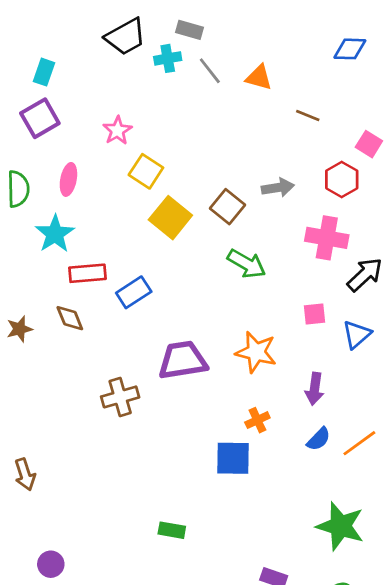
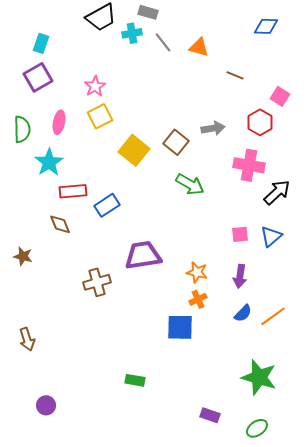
yellow square: (146, 171) -> (100, 116), moved, turned 30
pink square: (315, 314) -> (240, 234), moved
brown star: (20, 329) -> (23, 256), moved, turned 30
orange star: (256, 352) -> (197, 272), moved, size x0.7

